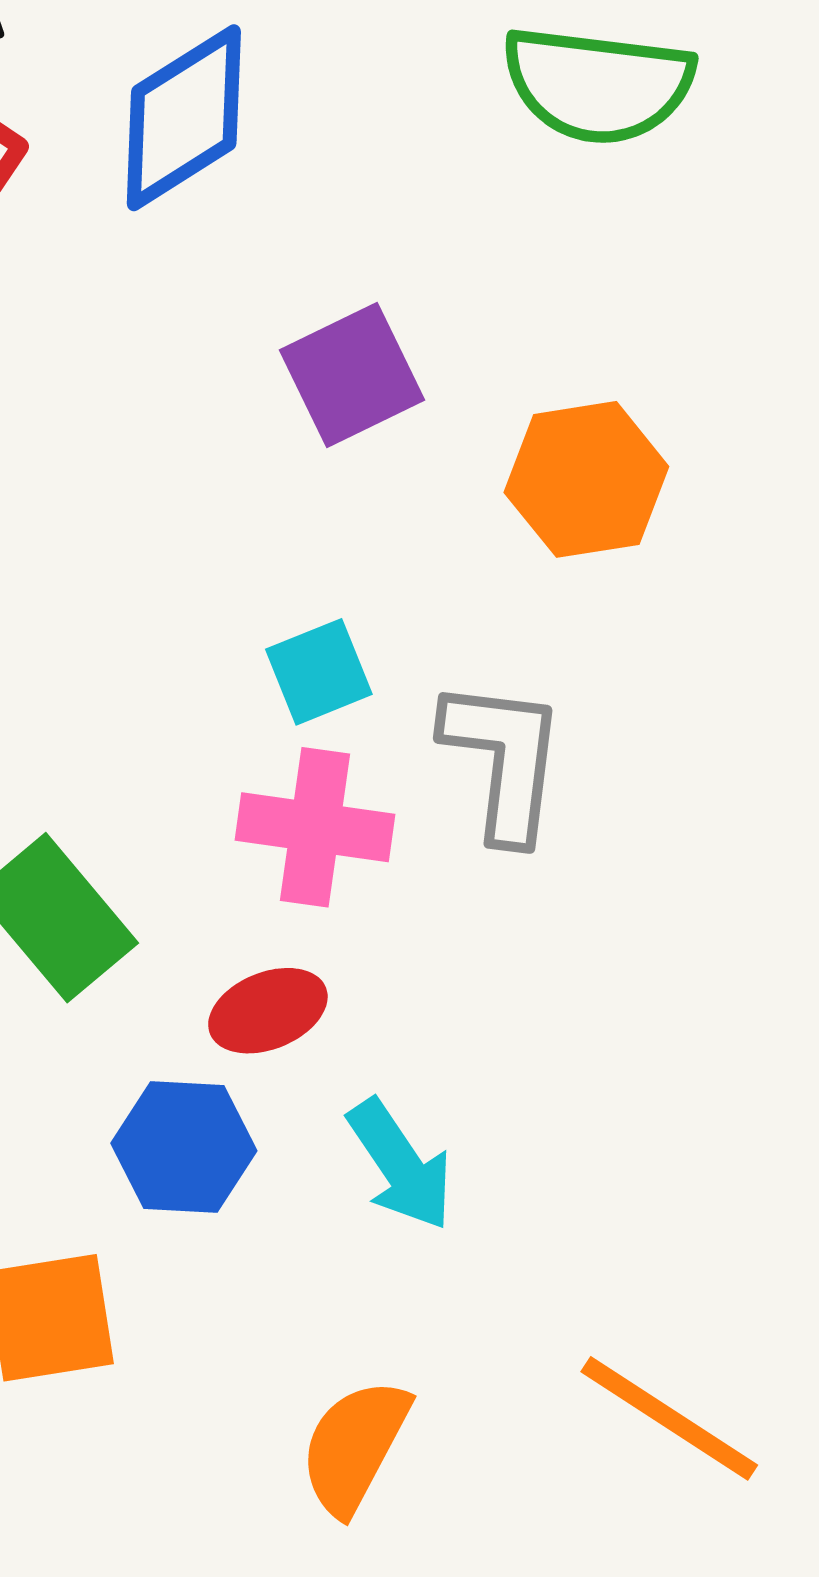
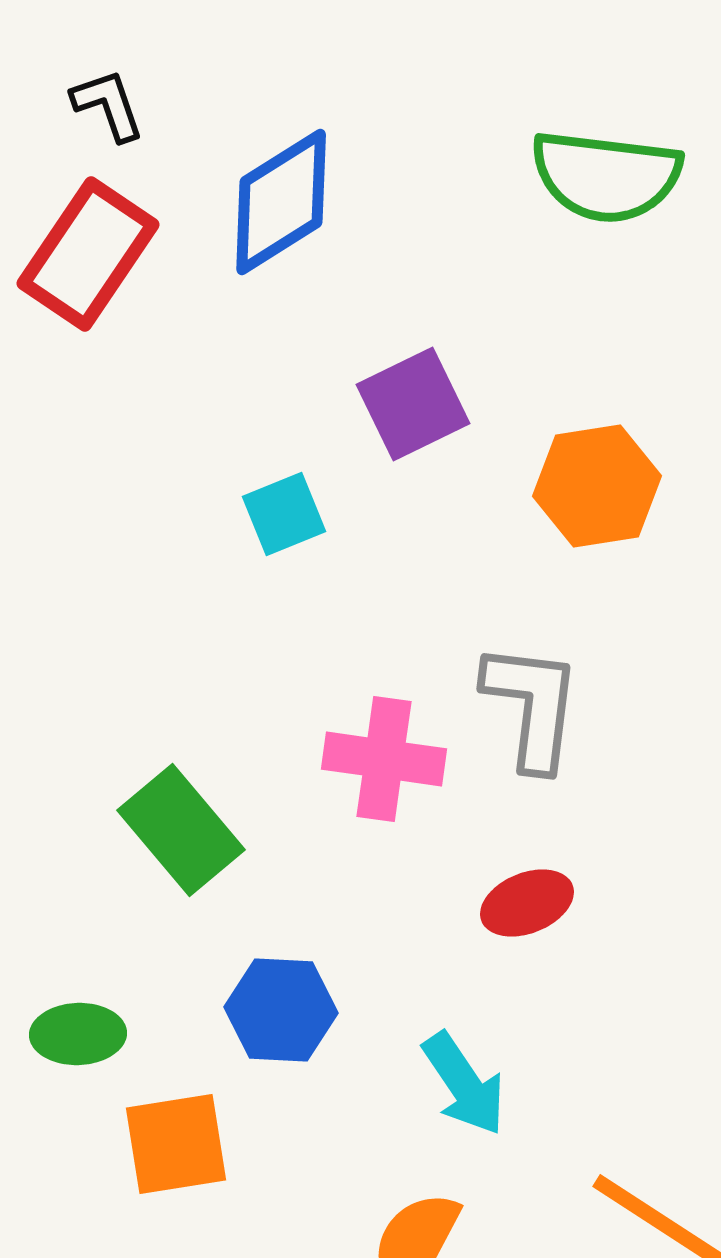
cyan square: (319, 672) -> (284, 514), moved
red ellipse: (268, 1011) -> (527, 903), moved
cyan arrow: (400, 1165) -> (464, 1084), moved

